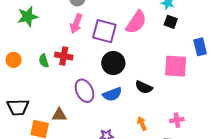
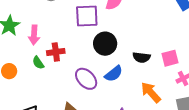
pink arrow: (76, 24) -> (34, 35), moved
pink square: (176, 66) -> (170, 58), moved, size x0.7
orange arrow: (142, 123) -> (151, 92), size x1.6

